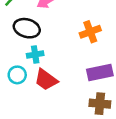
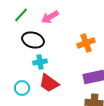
cyan circle: (17, 75) -> (22, 88), moved

